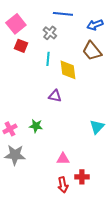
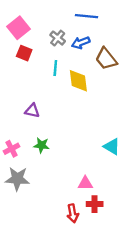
blue line: (63, 14) -> (86, 16), moved
blue arrow: (95, 25) -> (81, 43), moved
purple triangle: (55, 96) -> (32, 111), moved
cyan triangle: (97, 127) -> (112, 146), turned -42
pink triangle: (63, 159) -> (85, 183), moved

